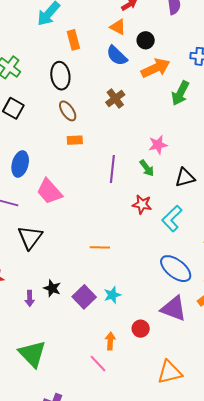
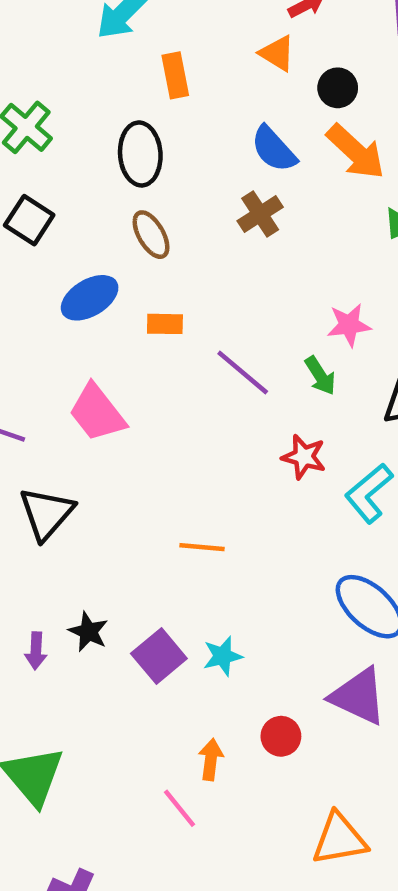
blue semicircle: (117, 56) -> (274, 149), moved
orange arrow: (156, 68) -> (356, 152), turned 64
orange rectangle: (75, 140) -> (165, 324), moved
blue ellipse: (20, 164) -> (90, 298), moved, turned 40
purple line: (112, 169) -> (243, 373), turned -60

